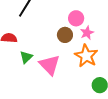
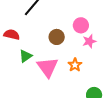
brown circle: (65, 35) -> (57, 37), moved
orange star: (86, 56) -> (75, 65), moved, size x0.6

